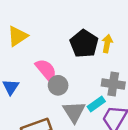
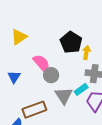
yellow arrow: (107, 44) -> (86, 52), moved

